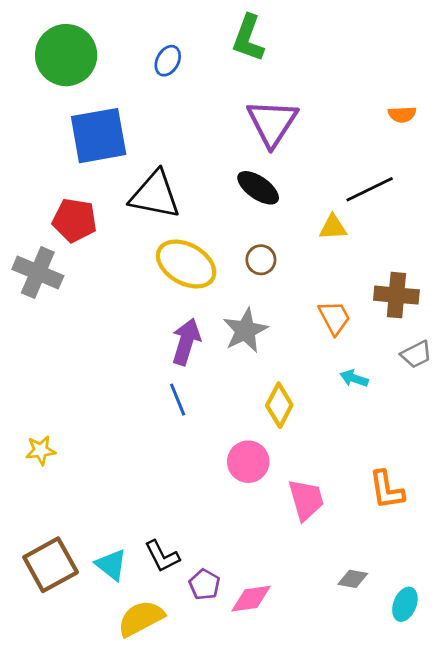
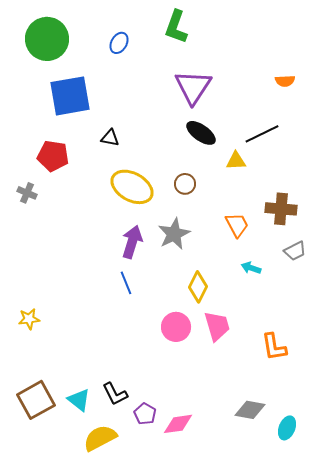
black ellipse: (258, 188) -> (201, 133), moved
black triangle: (155, 195) -> (110, 138), size x0.5
gray cross: (38, 272) -> (27, 193), size x0.6
pink trapezoid: (306, 500) -> (217, 326), moved
gray diamond: (353, 579) -> (250, 410), size x1.4

